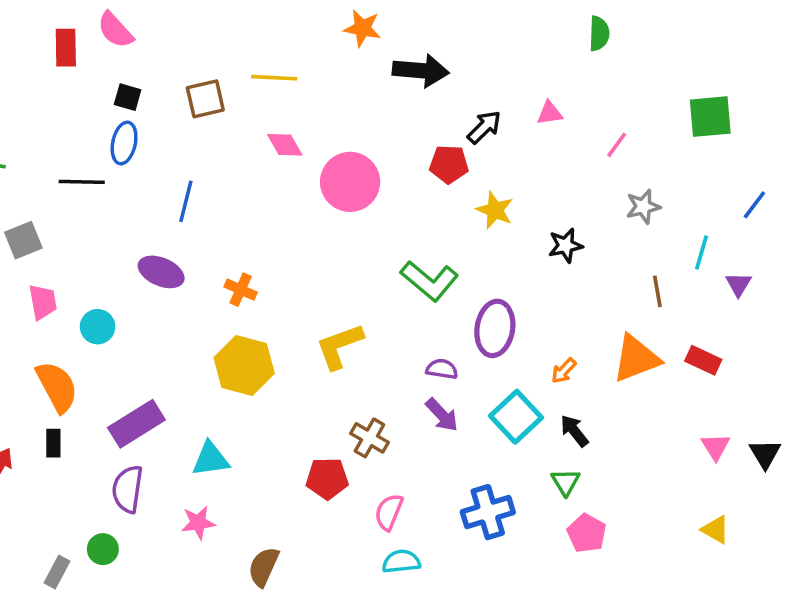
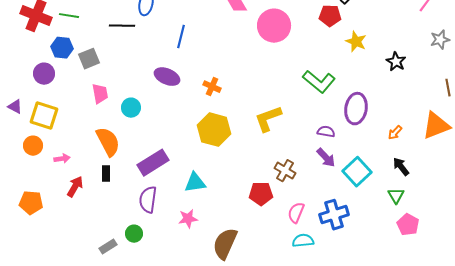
black star: (565, 245) -> (396, 62), turned -30
cyan square: (516, 417) -> (357, 172), moved
blue cross: (488, 512) -> (334, 215), moved
brown semicircle: (264, 567) -> (225, 244), size x1.4
gray rectangle: (57, 572) -> (108, 247), turned 30

